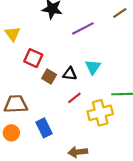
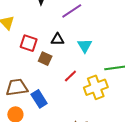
black triangle: (70, 74) -> (58, 39), moved
blue rectangle: (44, 128) -> (39, 99), moved

